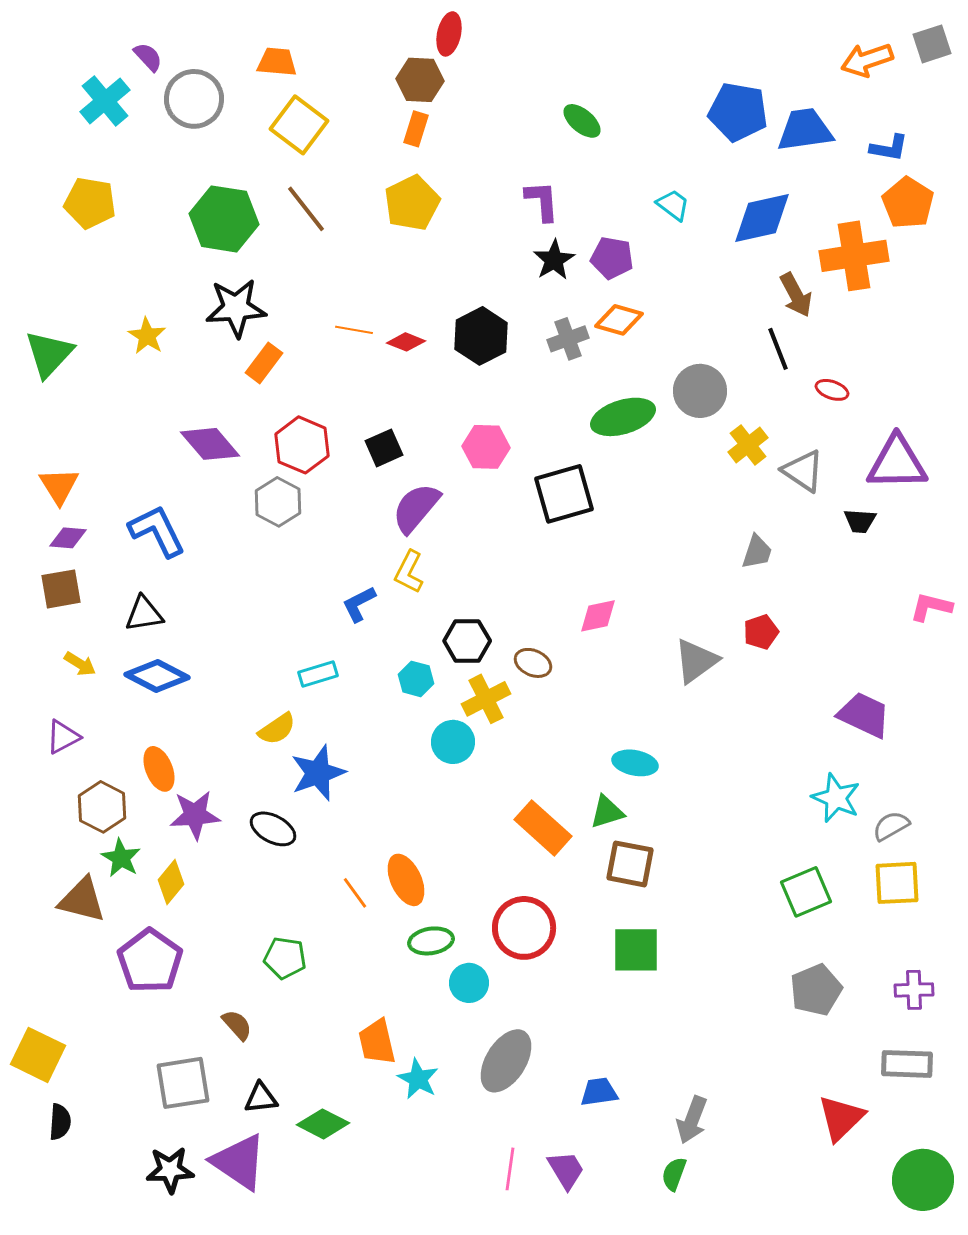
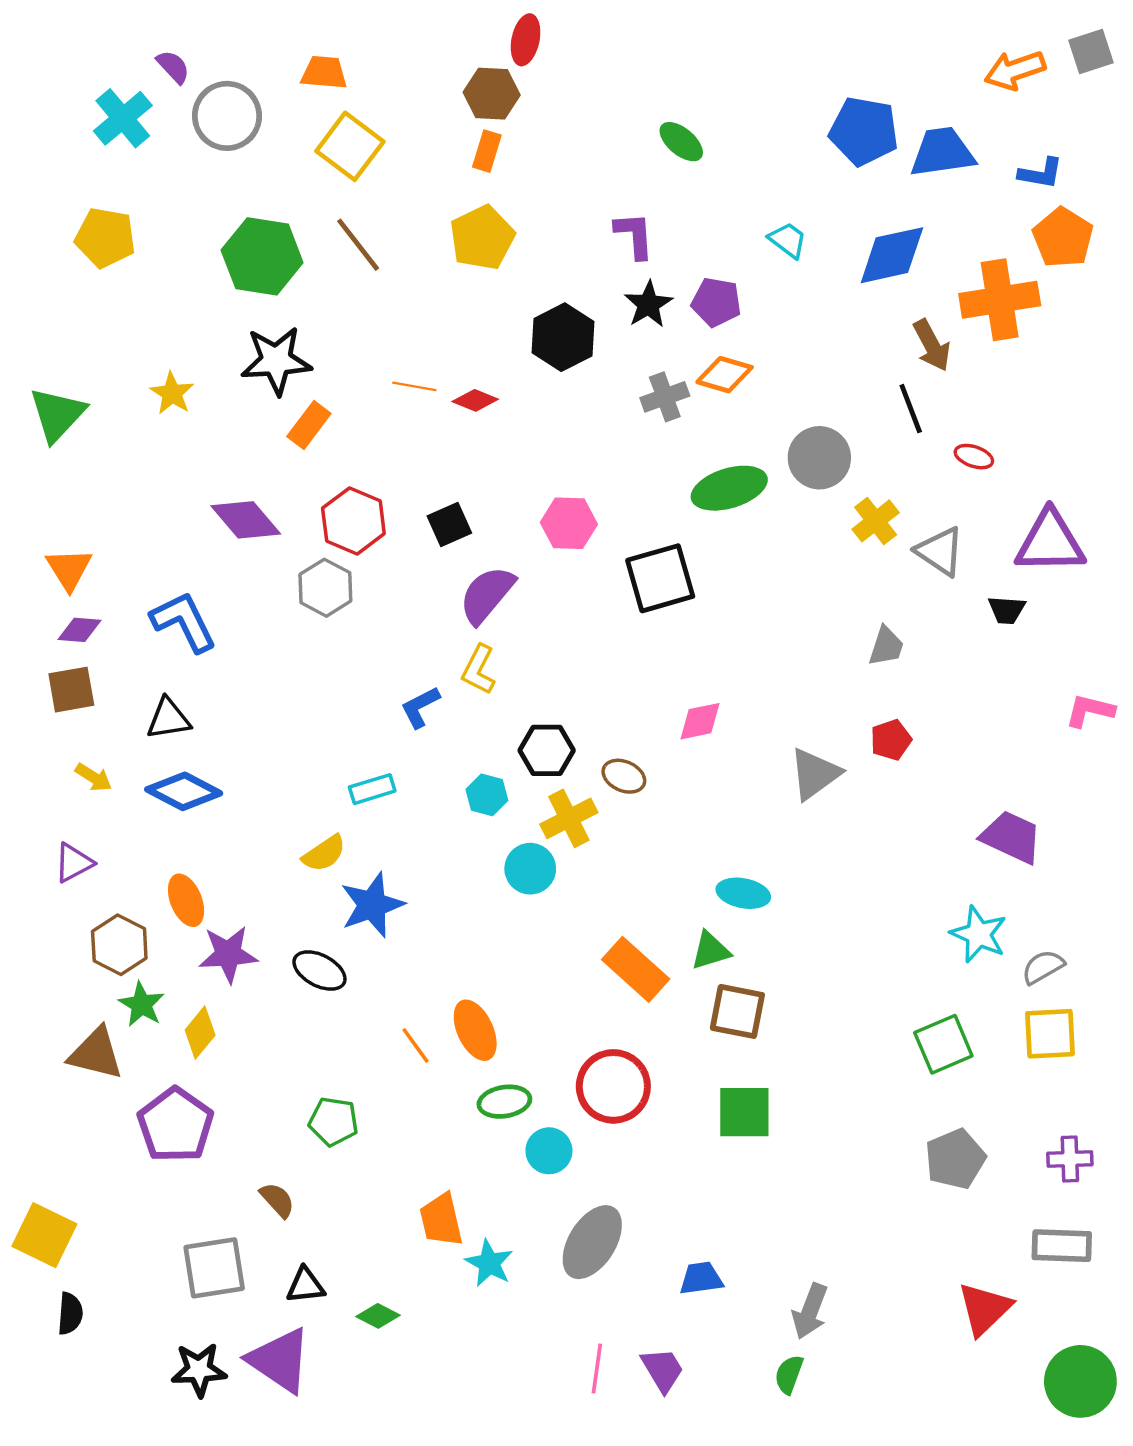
black hexagon: (481, 336) -> (563, 337), moved
green diamond: (323, 1124) -> (378, 1316), size x0.7

